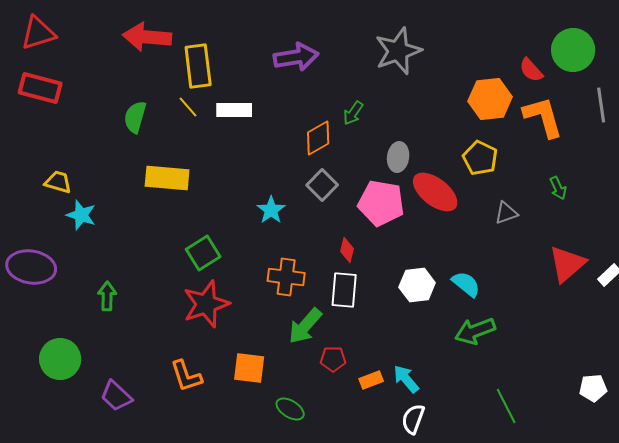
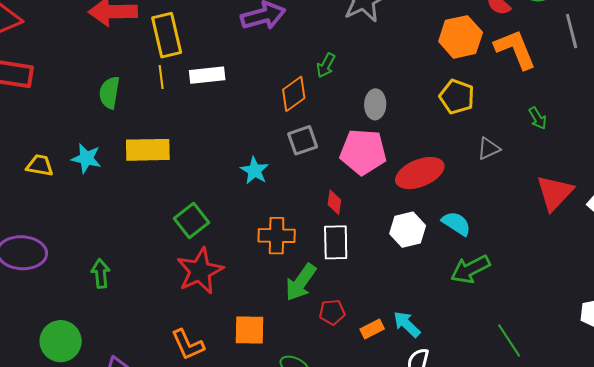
yellow line: (188, 107) -> (161, 77), turned 40
gray square: (322, 185) -> (303, 140), turned 32
red ellipse: (435, 192) -> (420, 173), moved, turned -54
cyan star: (81, 215) -> (86, 158), moved

